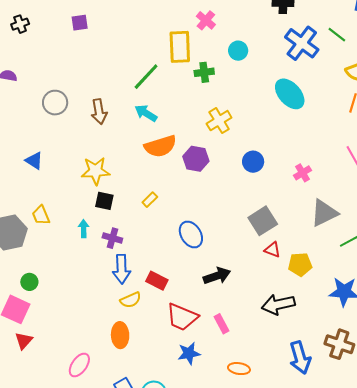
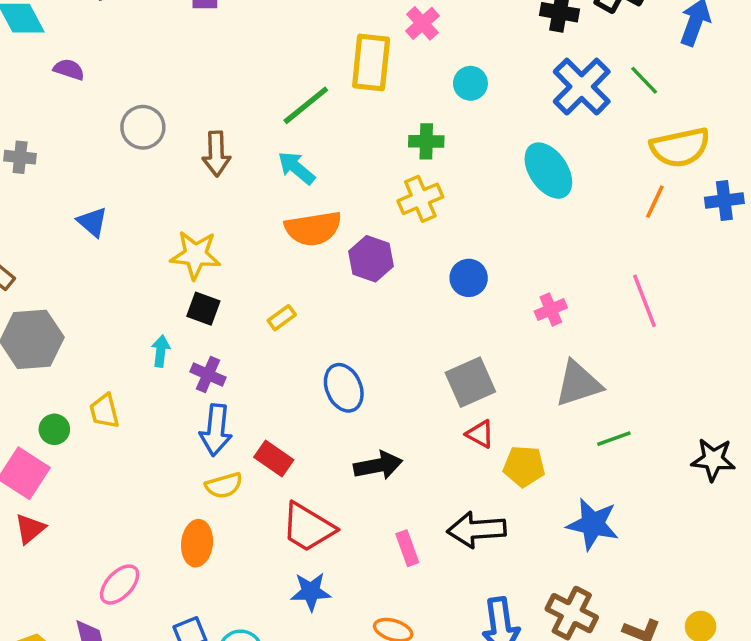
green cross: (204, 72) -> (426, 141), moved
yellow trapezoid: (41, 215) -> (104, 411), moved
pink rectangle: (222, 324) -> (407, 548), moved

